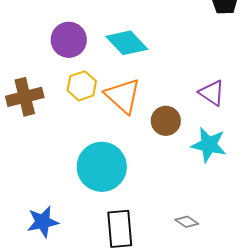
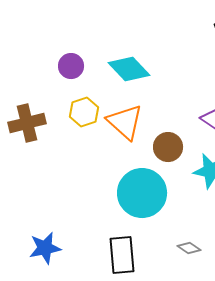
purple circle: (69, 40) -> (71, 66), size x0.7
cyan circle: (102, 167) -> (142, 193), moved

